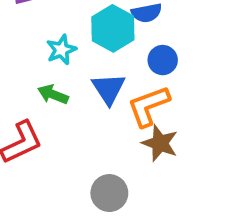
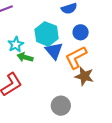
cyan hexagon: (113, 28) -> (47, 34), moved
cyan star: (61, 50) -> (16, 44), moved

